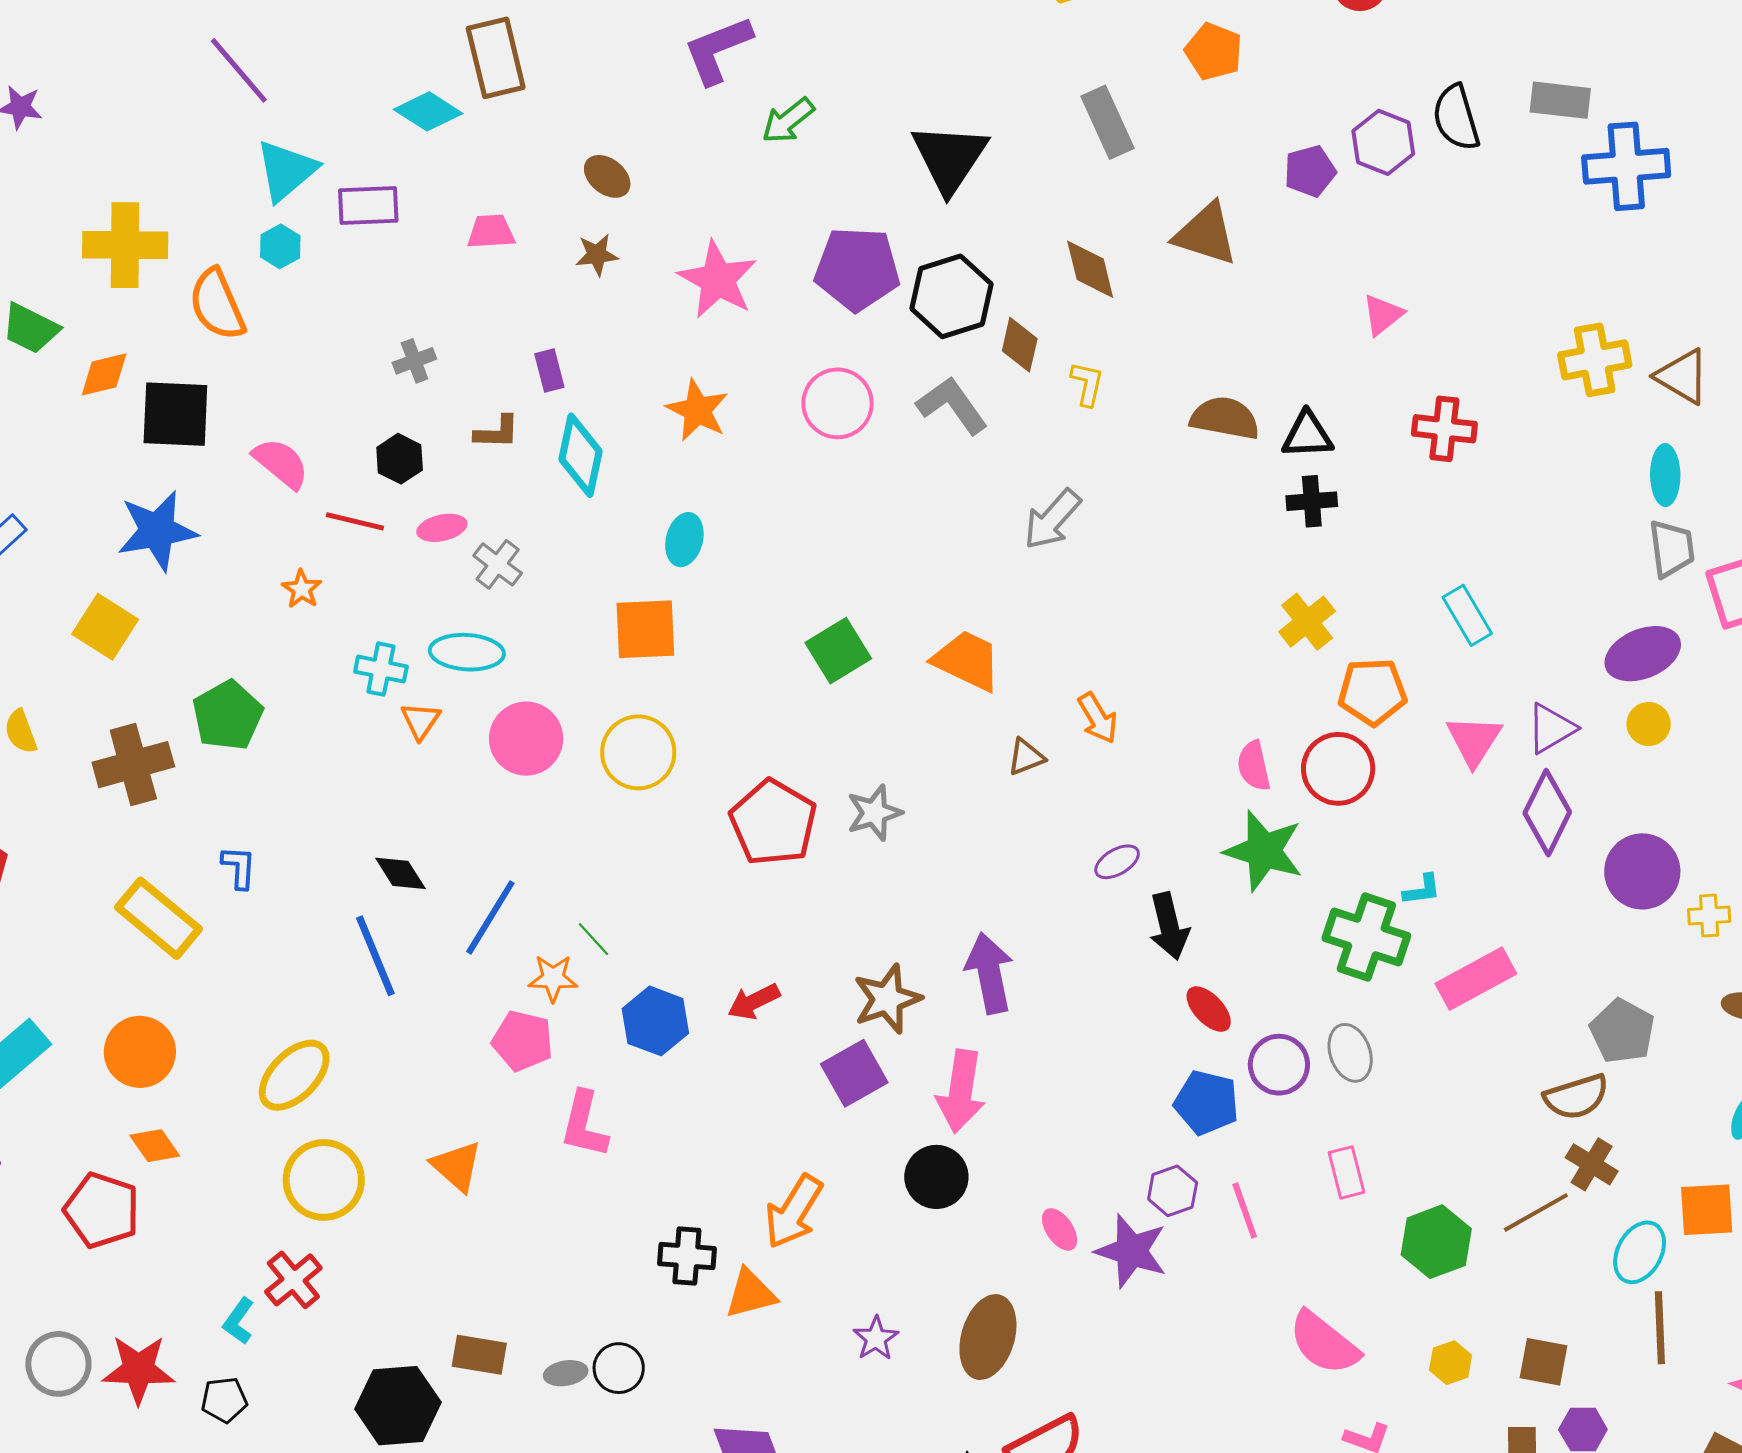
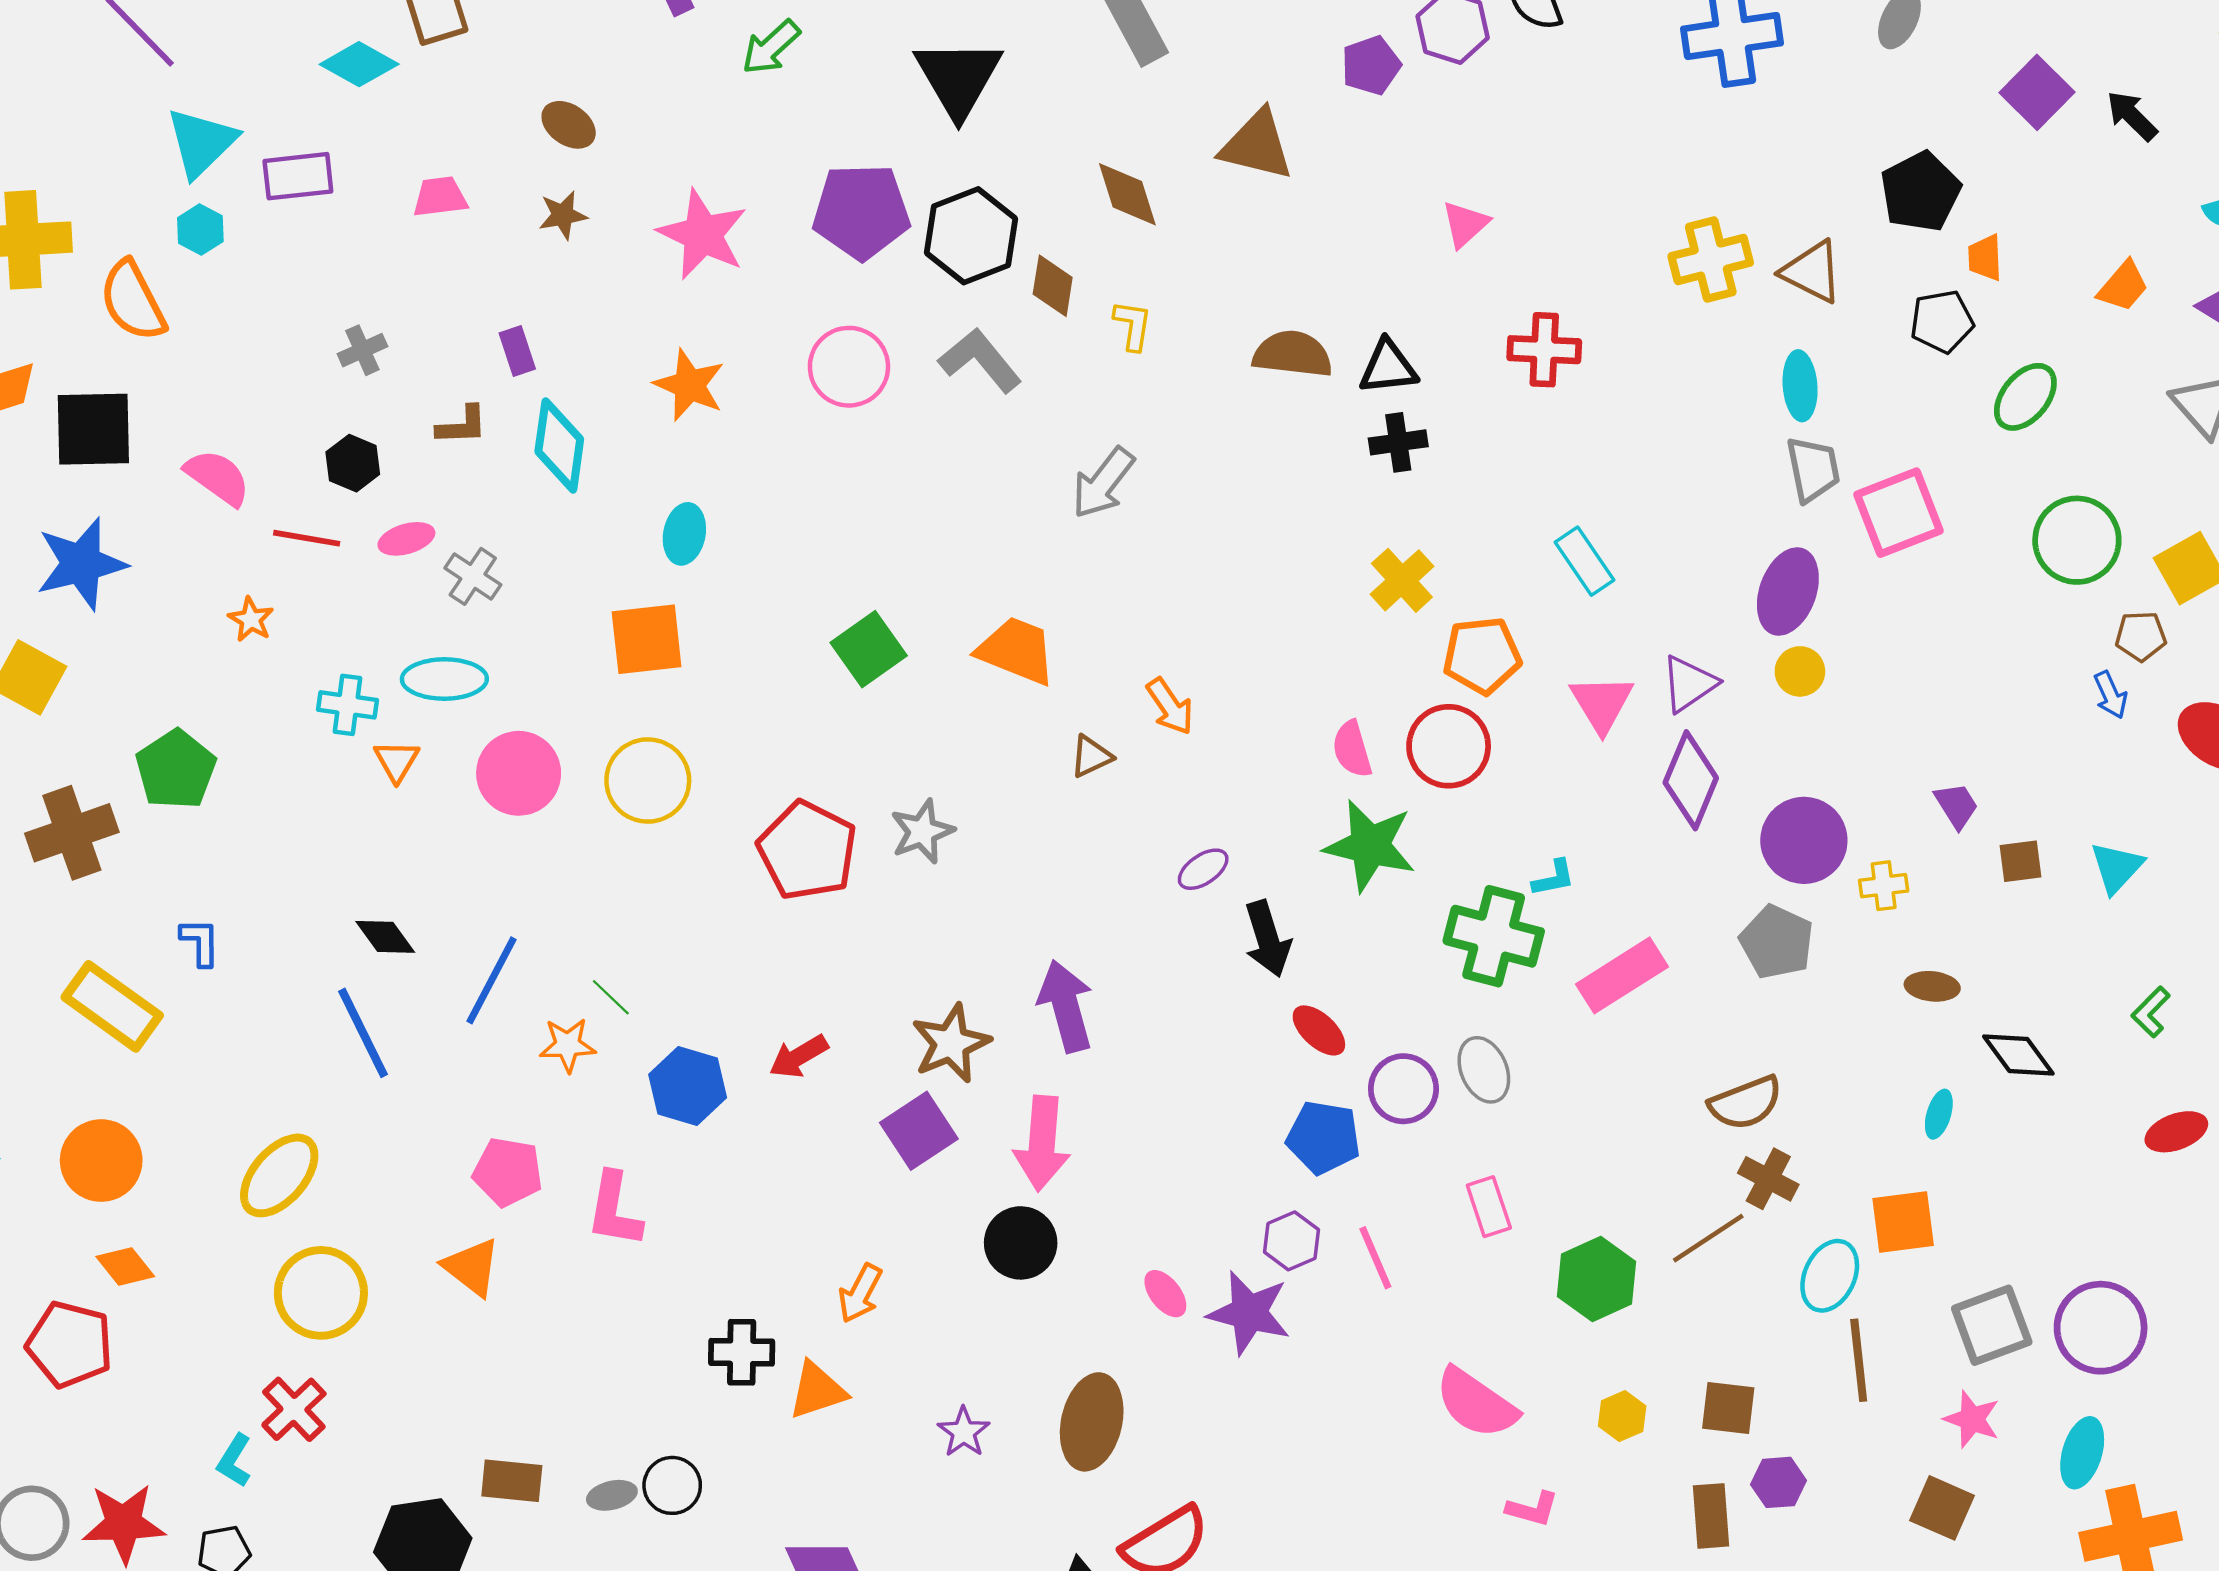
purple ellipse: (1643, 654) -> (1788, 591), turned -44
gray pentagon: (1622, 1031) -> (1777, 942), moved
pink pentagon: (523, 1041) -> (508, 1172), moved
orange arrow: (794, 1212) -> (860, 1293), size x0.7

